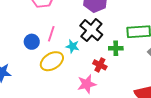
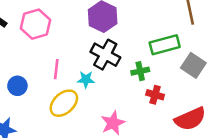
blue circle: (32, 42) -> (17, 86), moved
red cross: (100, 65) -> (155, 95), moved

